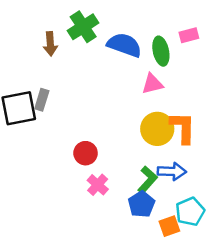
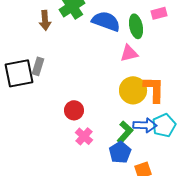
cyan pentagon: (190, 212) -> (164, 125), moved

